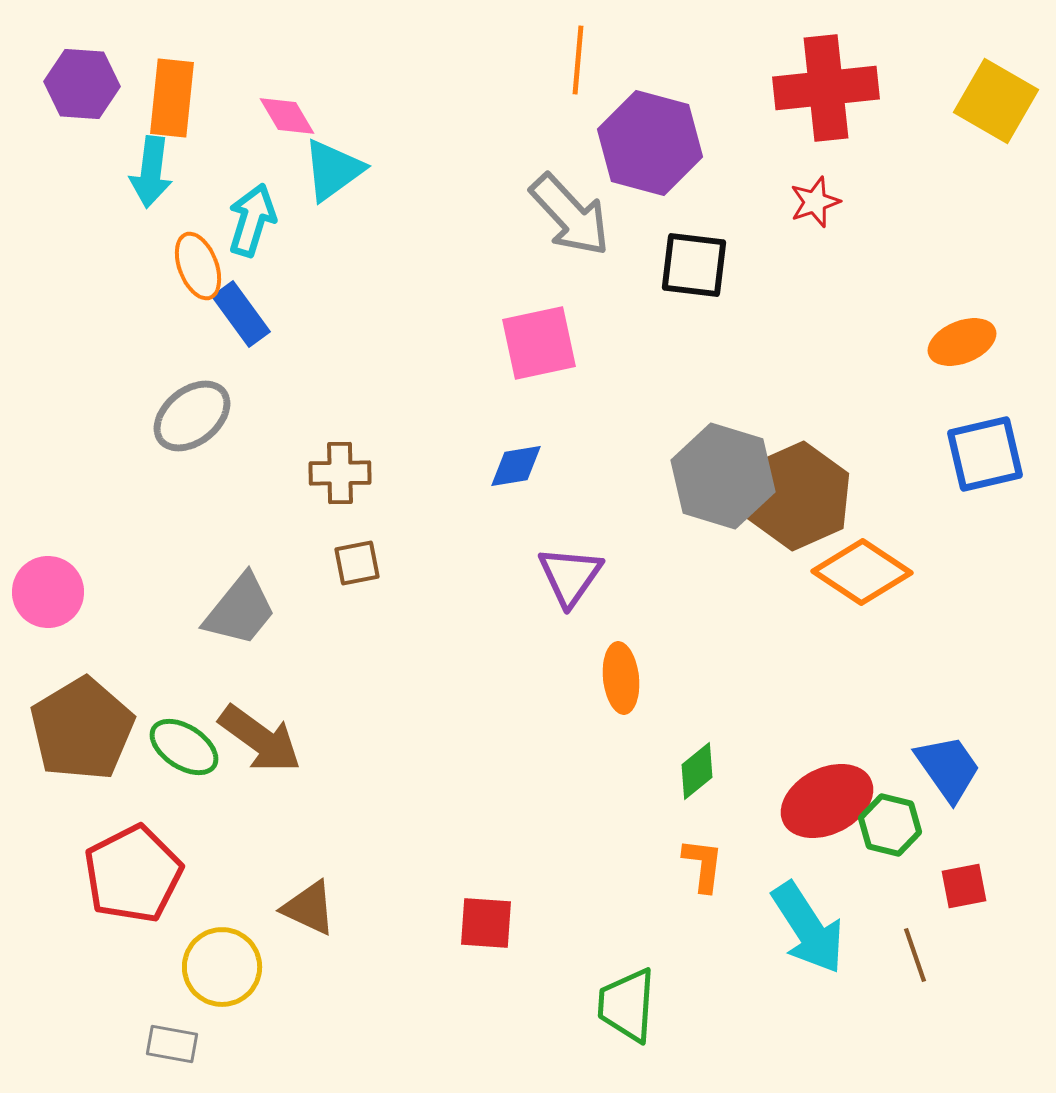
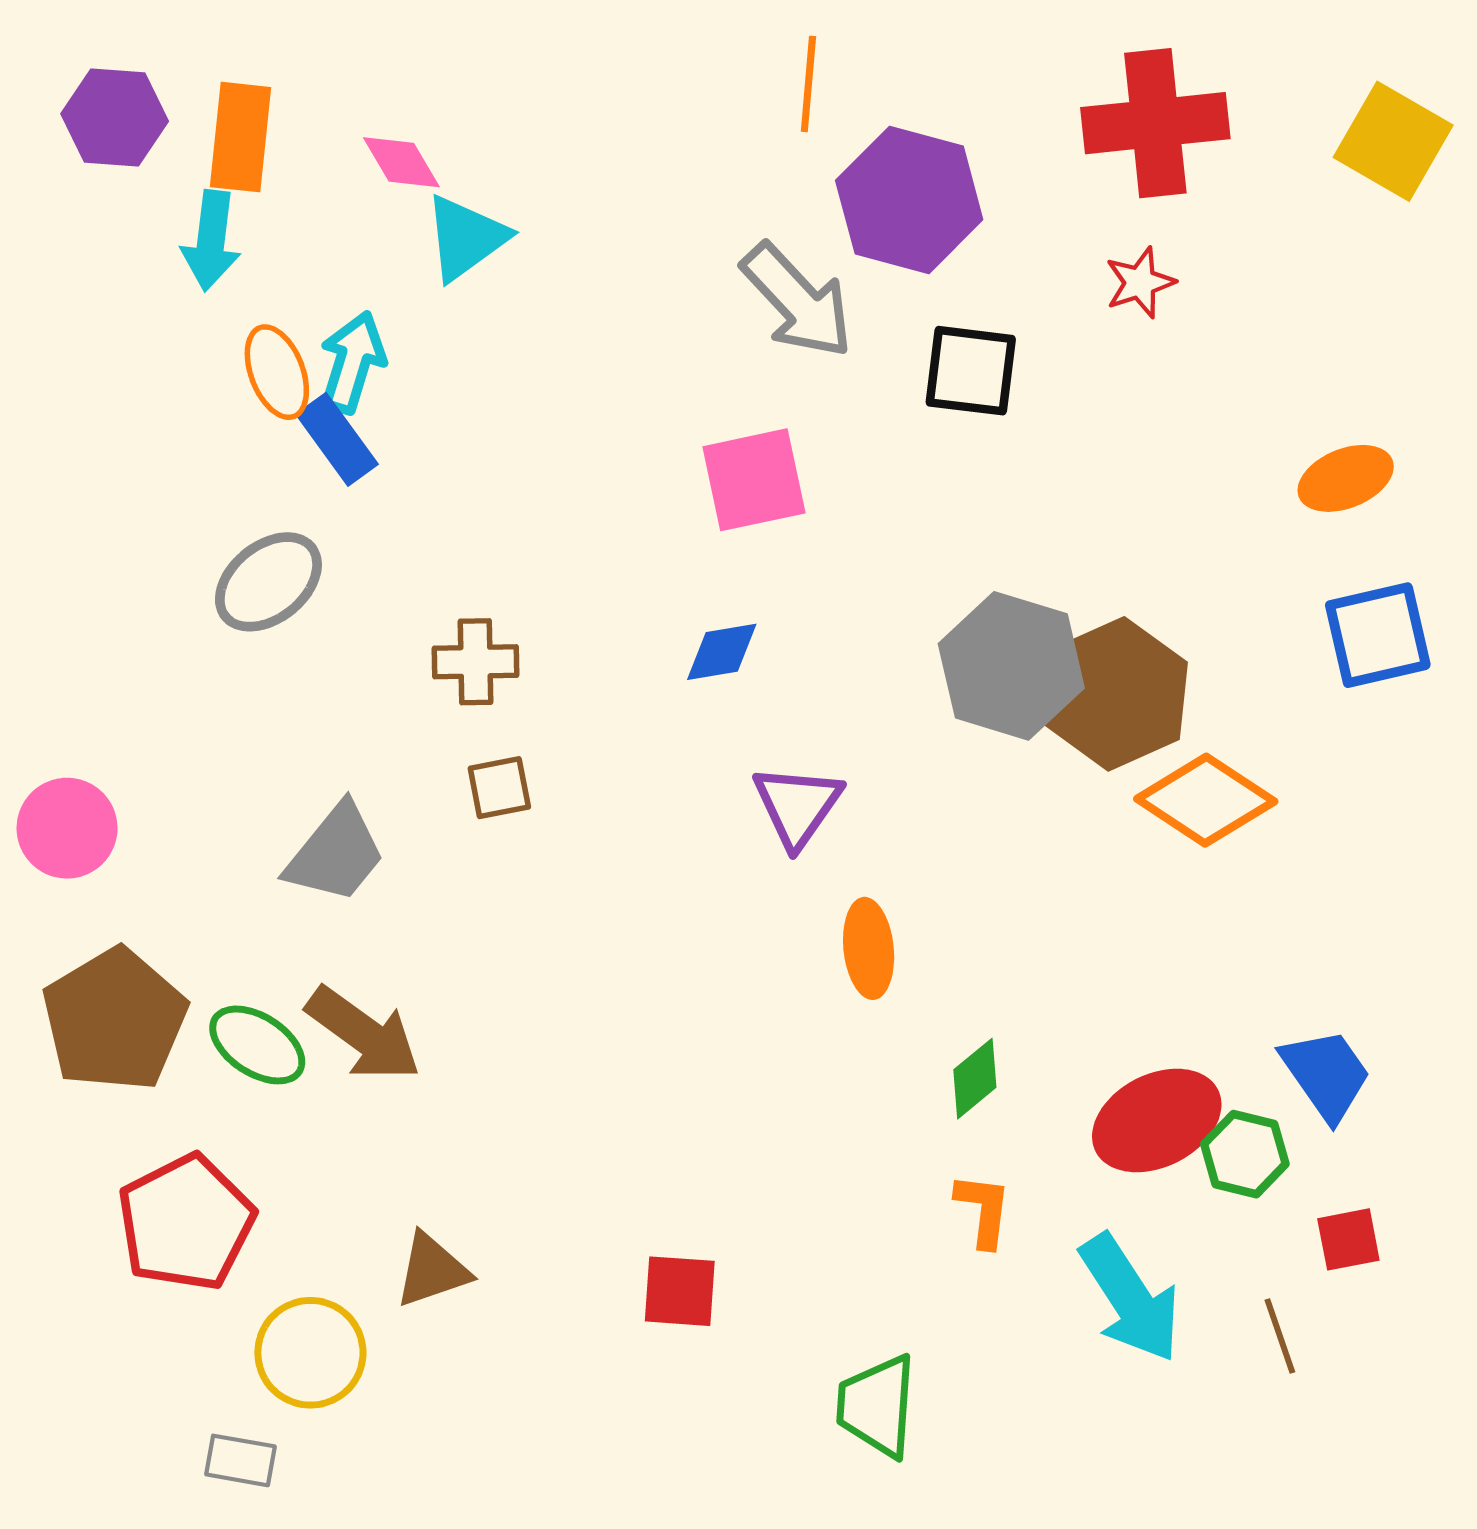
cyan arrow: (252, 220) -> (352, 362), moved
brown triangle: (309, 908) -> (432, 1270), turned -44

